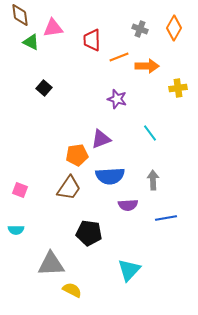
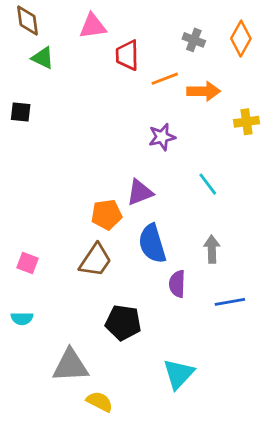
pink triangle: (53, 28) -> (93, 26), moved
black square: (44, 88) -> (21, 112), moved, turned -35
purple star: (117, 99) -> (162, 137), turned -30
blue semicircle: (110, 176) -> (152, 244), turned 76
purple semicircle: (128, 205) -> (177, 284), turned 96

